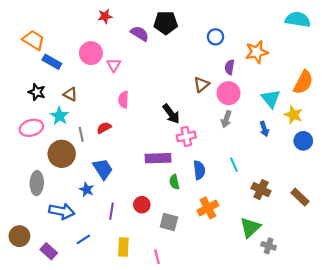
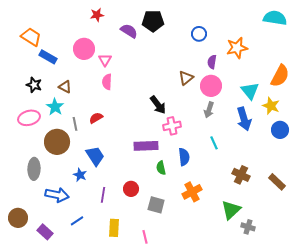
pink semicircle: (123, 100) -> (107, 82), moved
blue arrow: (264, 129) -> (244, 119), size x1.6
cyan line: (234, 165) -> (214, 143), moved

